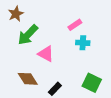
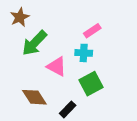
cyan cross: (83, 43) -> (84, 53), moved
green square: (92, 83) -> (91, 84), moved, turned 36

